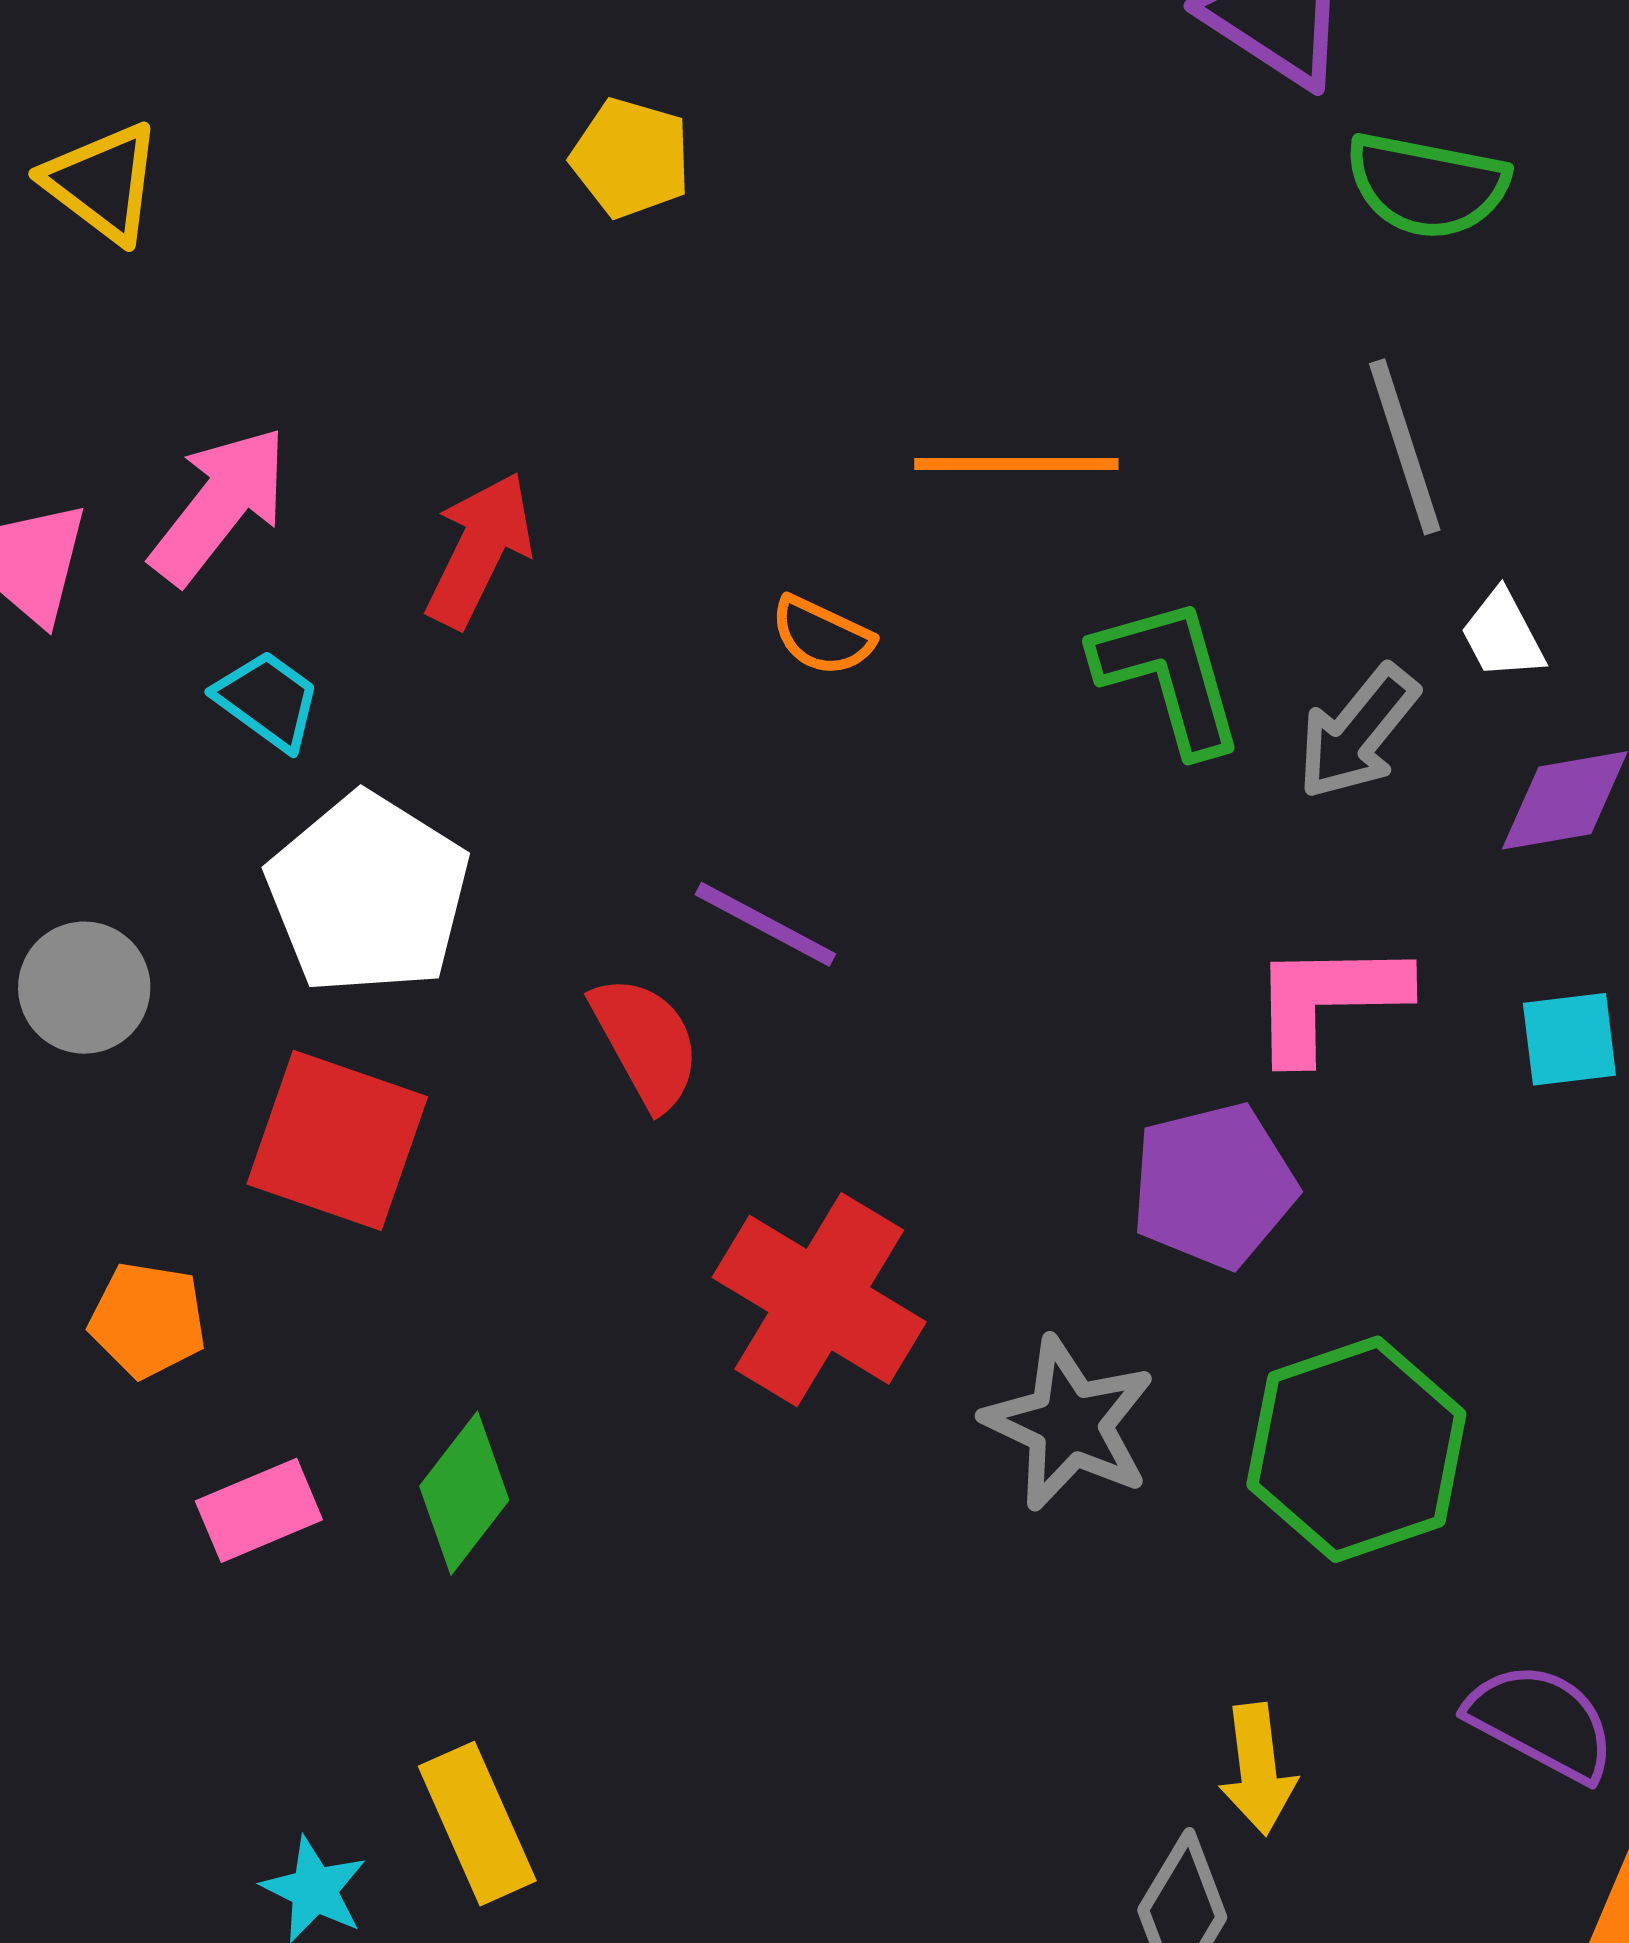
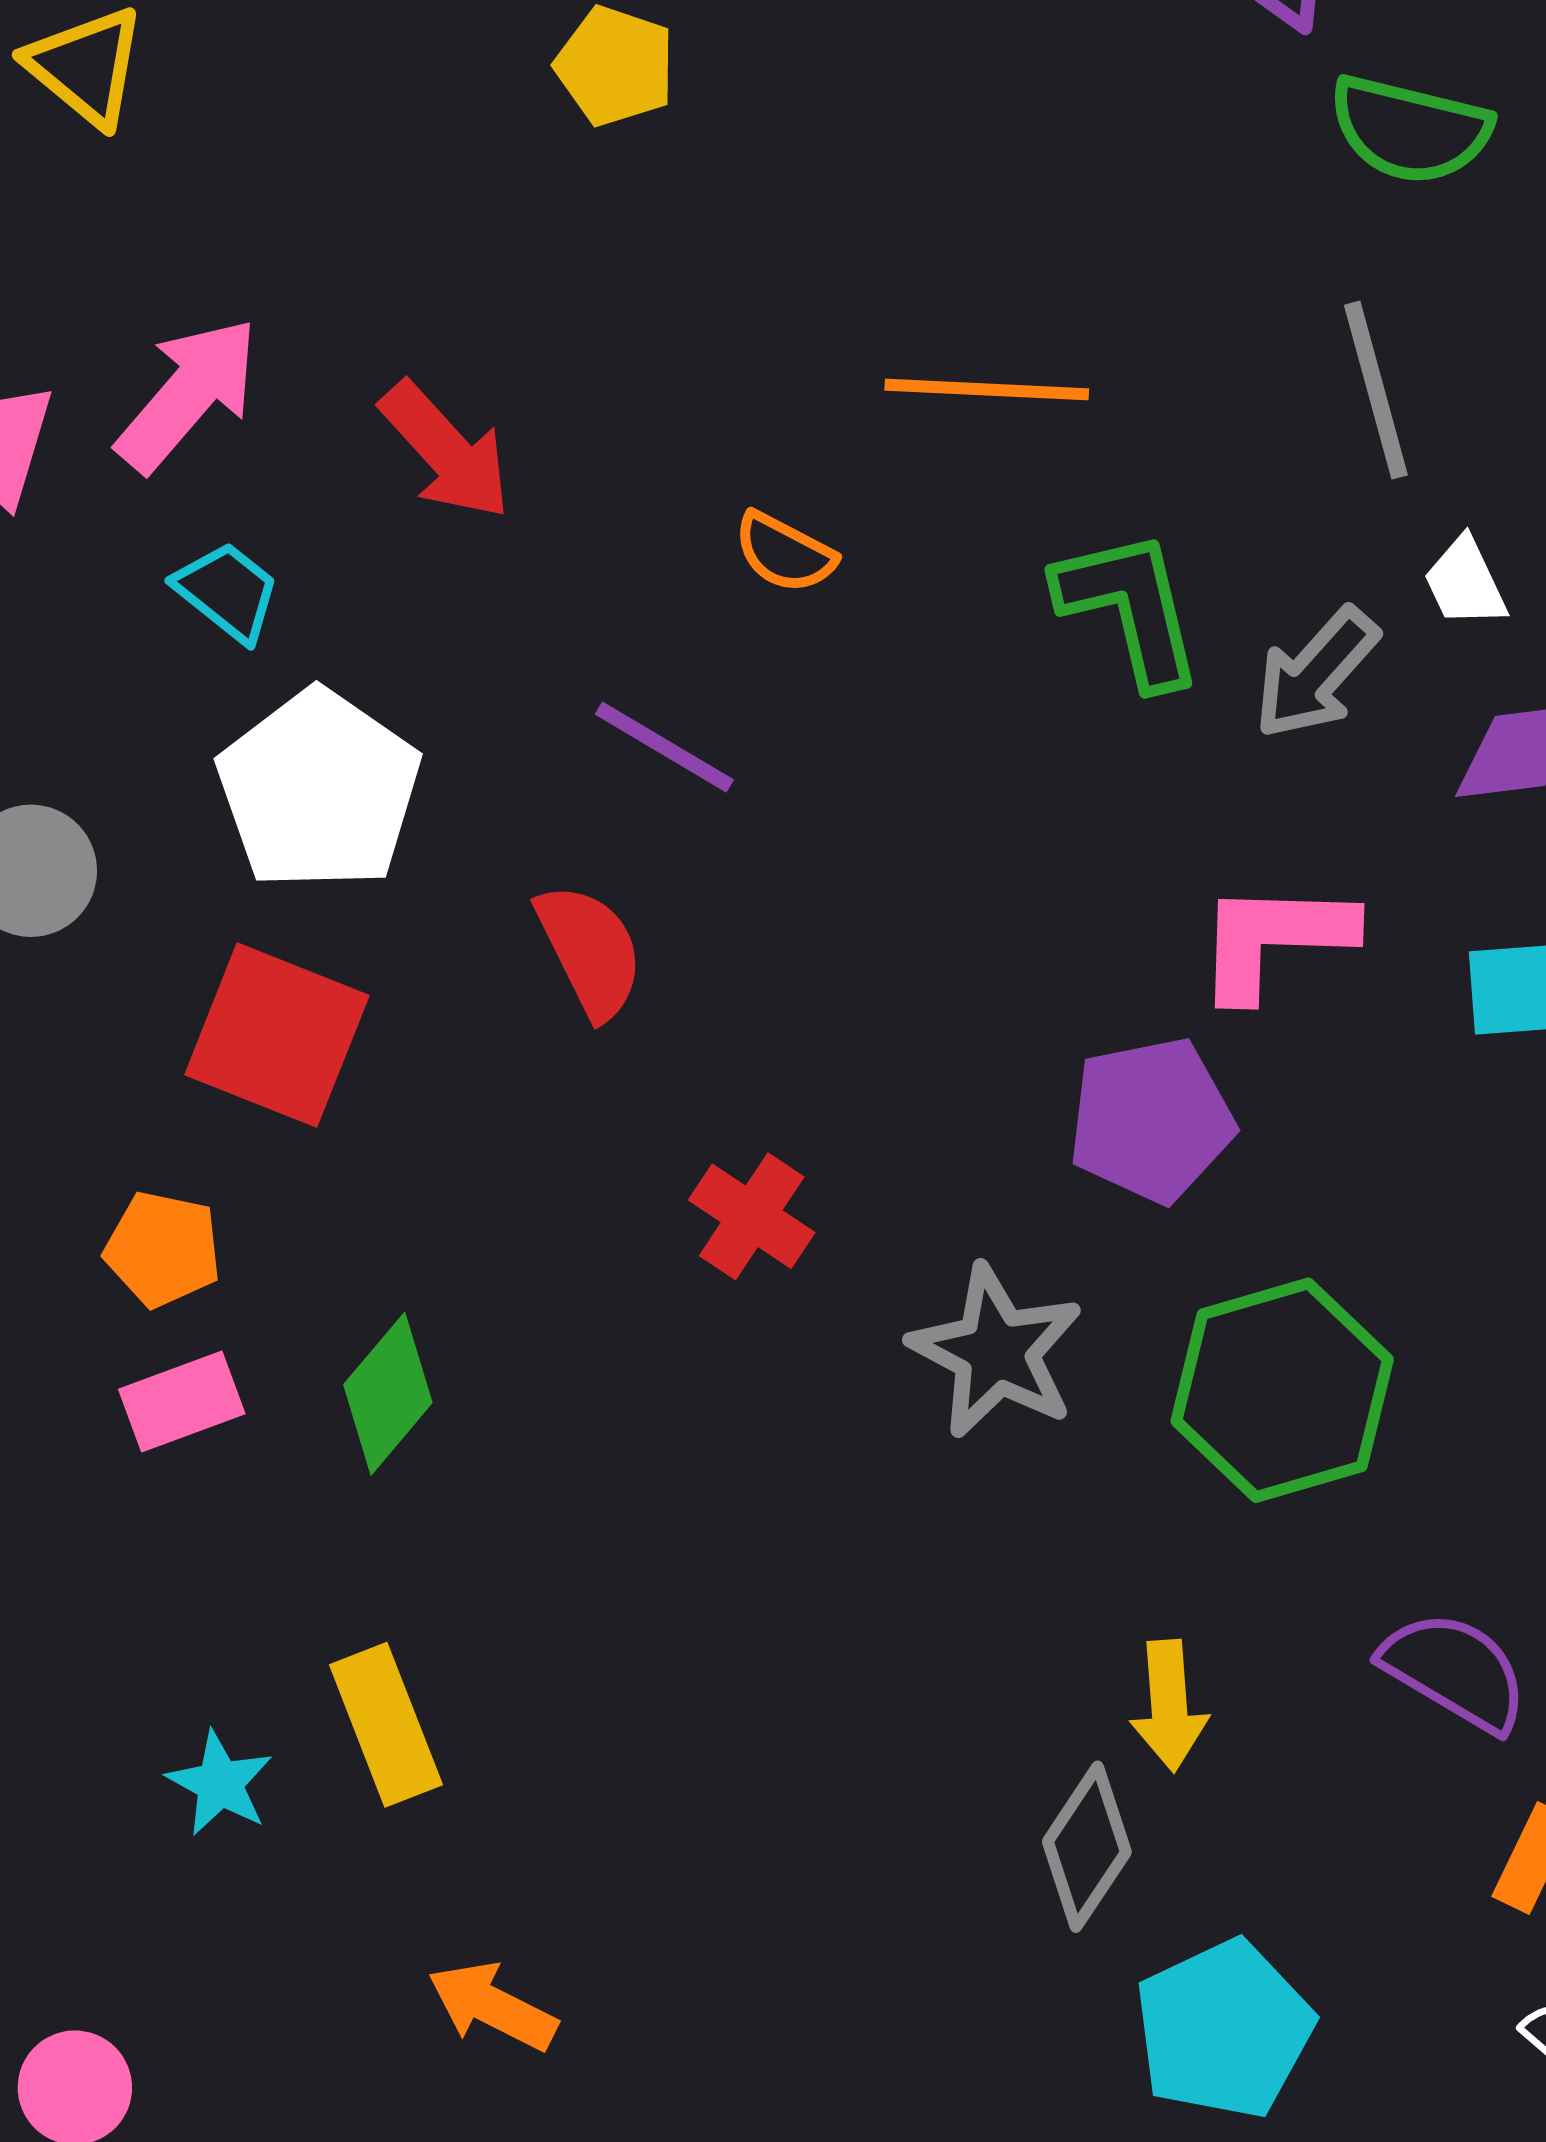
red arrow: (479, 550) -> (446, 451), turned 109
purple line: (765, 924) -> (664, 747), moved
red cross: (819, 1300) -> (752, 1216), size x0.6
orange pentagon: (148, 1320) -> (163, 1249), moved

